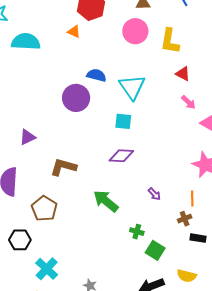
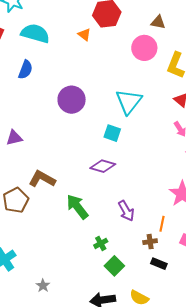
blue semicircle: (96, 75) -> (25, 70), moved, turned 84
purple triangle: (27, 137) -> (14, 138), moved
brown L-shape: (63, 167) -> (42, 179), moved
purple arrow: (154, 194) -> (126, 211), size x1.5
green cross: (137, 232) -> (101, 243), turned 32

